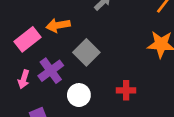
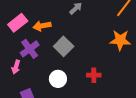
pink rectangle: (27, 39) -> (18, 23), moved
purple cross: (51, 71) -> (30, 49), moved

